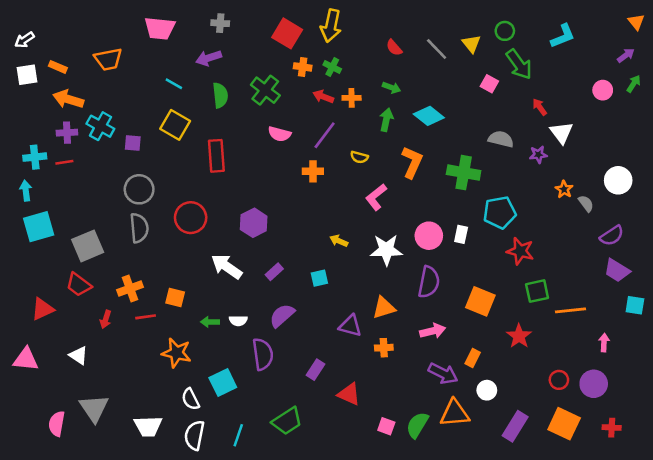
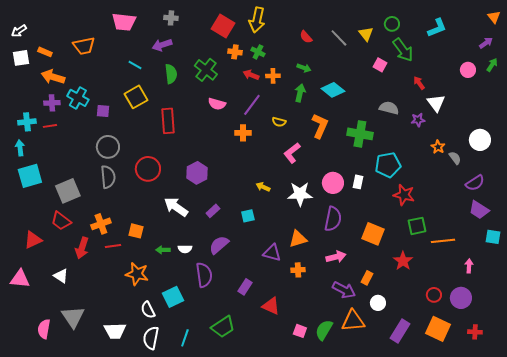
yellow square: (175, 125) -> (136, 97), turned 30
red arrow: (106, 319) -> (82, 248), size x1.5

